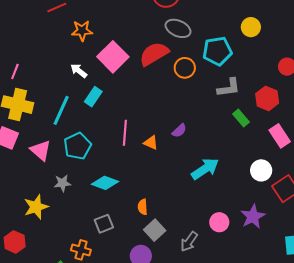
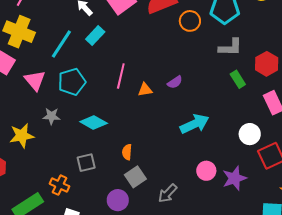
orange triangle: (151, 143) -> (145, 90), turned -42
pink circle: (219, 222) -> (206, 171), moved

